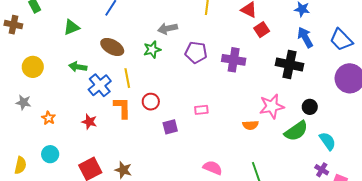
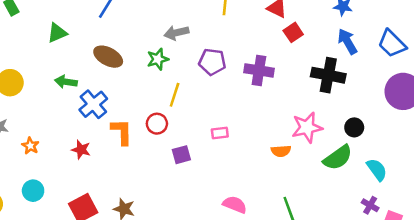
yellow line: (127, 78) -> (175, 95), moved, turned 30

